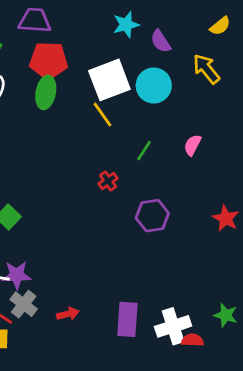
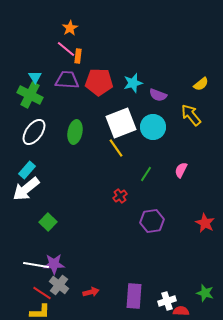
purple semicircle: (161, 41) -> (158, 95), turned -36
red pentagon: (49, 61) -> (99, 82), moved
white cross: (173, 326) -> (167, 301), size x0.7

